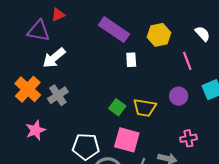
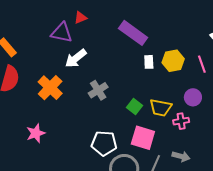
yellow hexagon: (159, 35) -> (173, 61), moved
gray cross: (58, 95) -> (98, 90), moved
pink star: (36, 130) -> (36, 133), moved
pink cross: (188, 138) -> (181, 121), moved

